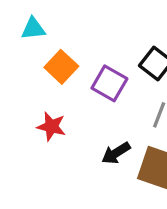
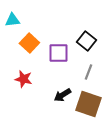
purple square: (109, 83) -> (58, 53), turned -30

